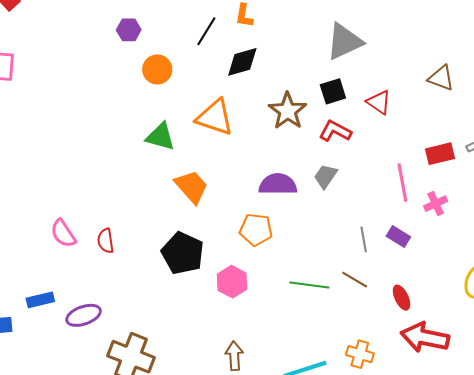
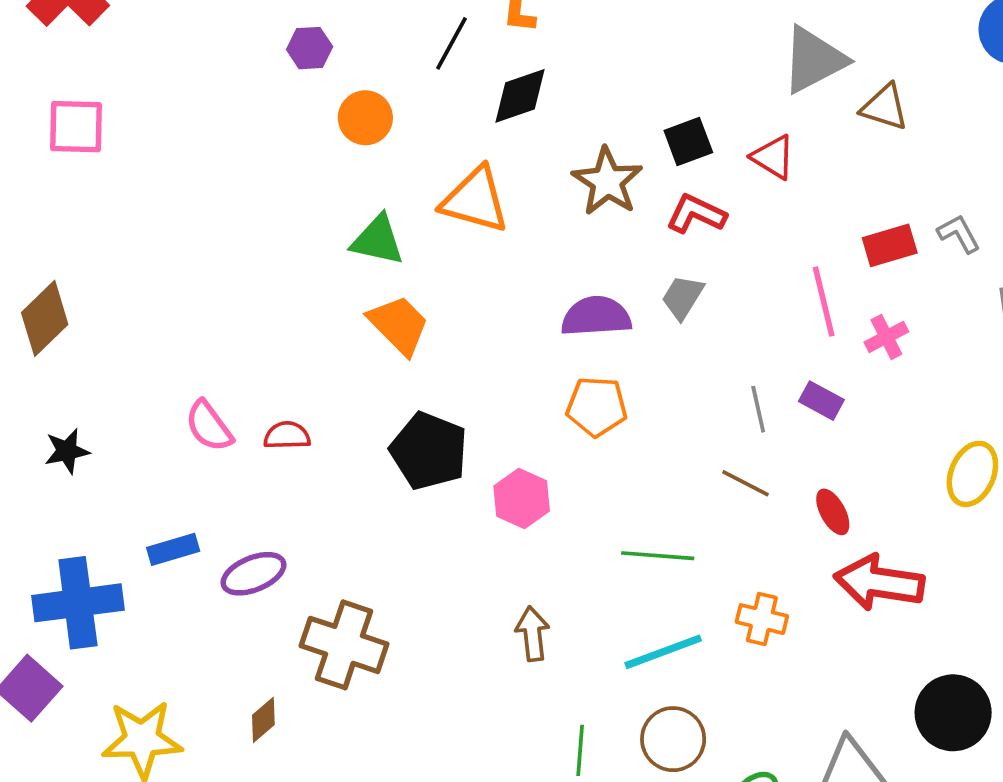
gray triangle: (344, 42) -> (814, 60), moved
orange trapezoid: (191, 187) -> (399, 325), moved
orange pentagon: (256, 230) -> (597, 406), moved
red semicircle: (106, 241) -> (287, 435), turned 100
green line: (309, 285) -> (658, 556), moved

